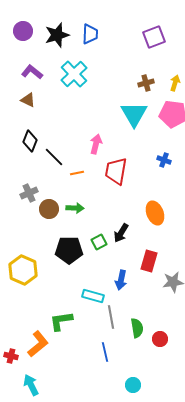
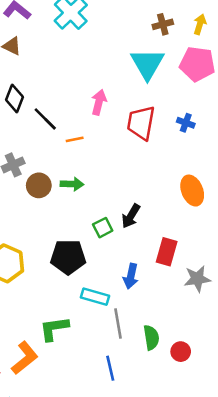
red trapezoid: (116, 171) -> (141, 123), moved
orange ellipse: (155, 213) -> (192, 191), moved
black pentagon: (69, 250) -> (68, 257), moved

